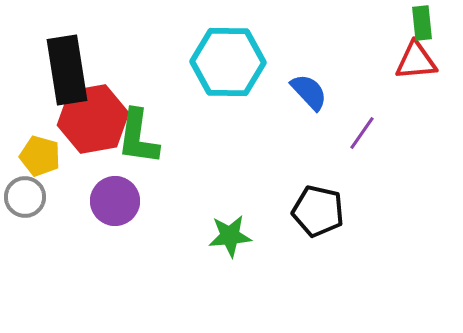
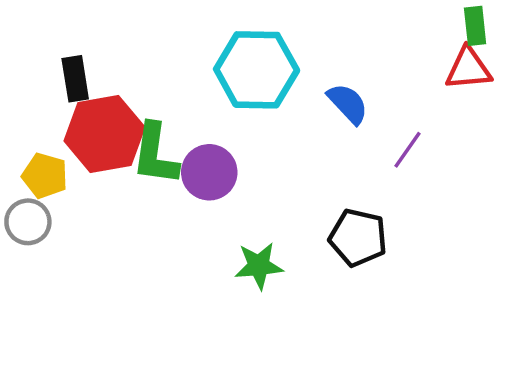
black rectangle: (67, 70) -> (75, 79), size x0.6
purple circle: (115, 201) -> (209, 172), moved

